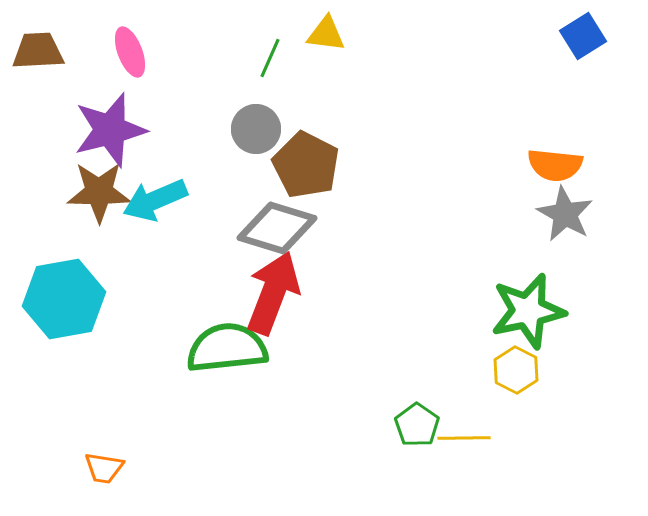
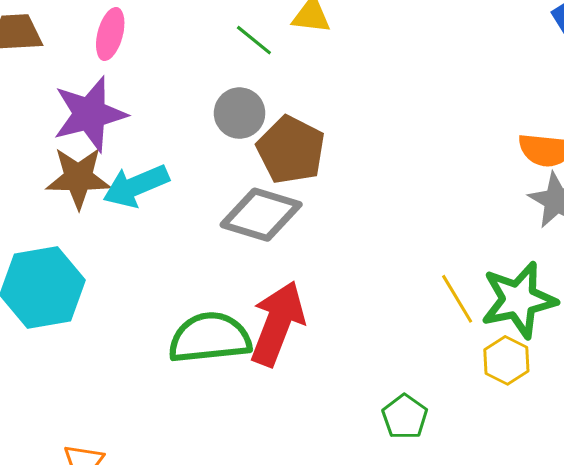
pink ellipse: (130, 52) -> (110, 34), turned 36
green line: (270, 58) -> (254, 40), turned -75
red arrow: (273, 293) -> (277, 323), moved
yellow line: (464, 438) -> (457, 299), moved, turned 60

